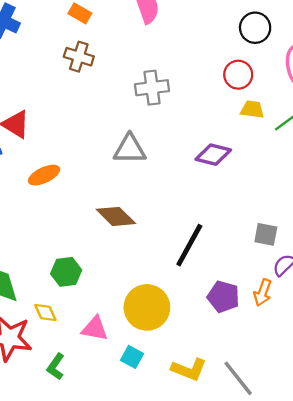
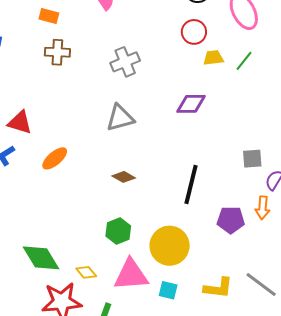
brown diamond: (116, 216) -> (124, 177), size x0.7
green hexagon: (66, 272) -> (118, 231), moved
pink triangle: (95, 328) -> (131, 275), size x1.5

